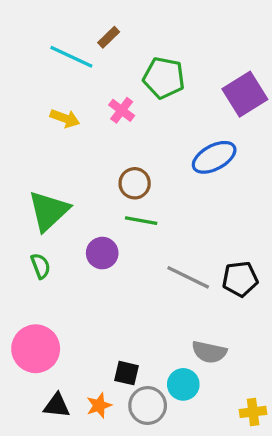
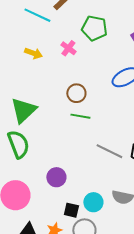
purple circle: (102, 253) -> (56, 177), moved
green semicircle: (41, 266) -> (18, 144), size x1.8
cyan circle: (183, 384) -> (93, 202), moved

